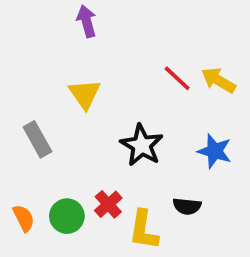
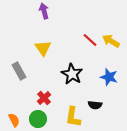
red cross: (108, 204) -> (44, 98), moved
green circle: (67, 216) -> (38, 119), moved
orange semicircle: (24, 218) -> (14, 120), moved

